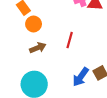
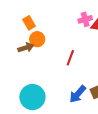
brown arrow: (38, 48) -> (26, 48), moved

